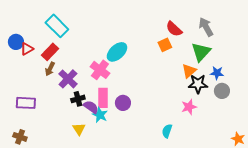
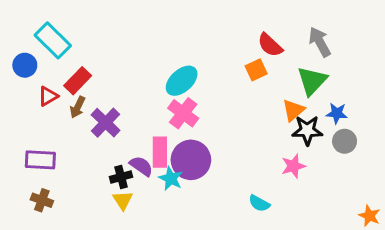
cyan rectangle: (57, 26) -> (53, 40), moved
red triangle: (27, 49) -> (48, 96), moved
pink cross: (100, 70) -> (183, 113), moved
black cross: (78, 99) -> (121, 177), moved
purple circle: (123, 103) -> (191, 160), size x1.6
cyan star: (100, 115) -> (171, 178), moved
cyan semicircle: (167, 131) -> (259, 203), turned -80
brown cross: (20, 137) -> (42, 200), moved

